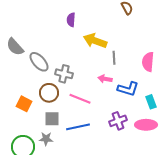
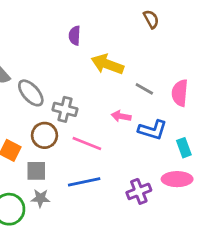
gray line: (114, 58) -> (144, 89), moved, turned -56
gray square: (52, 119) -> (36, 171), moved
purple cross: (118, 121) -> (139, 191), moved

